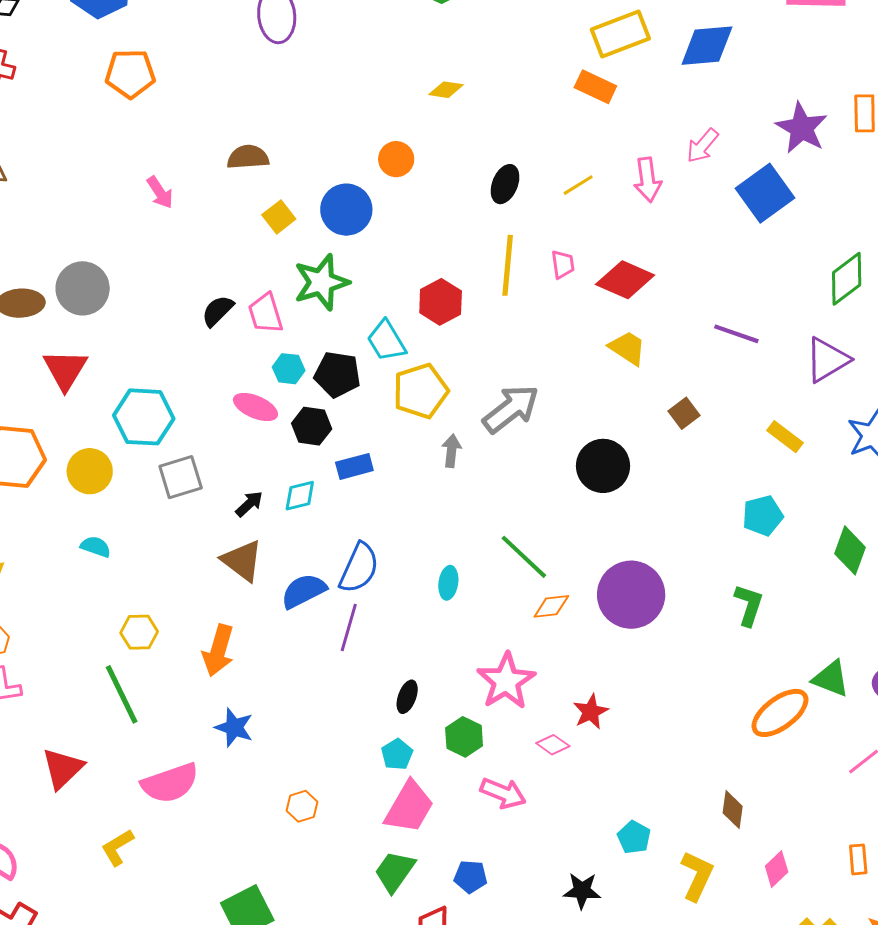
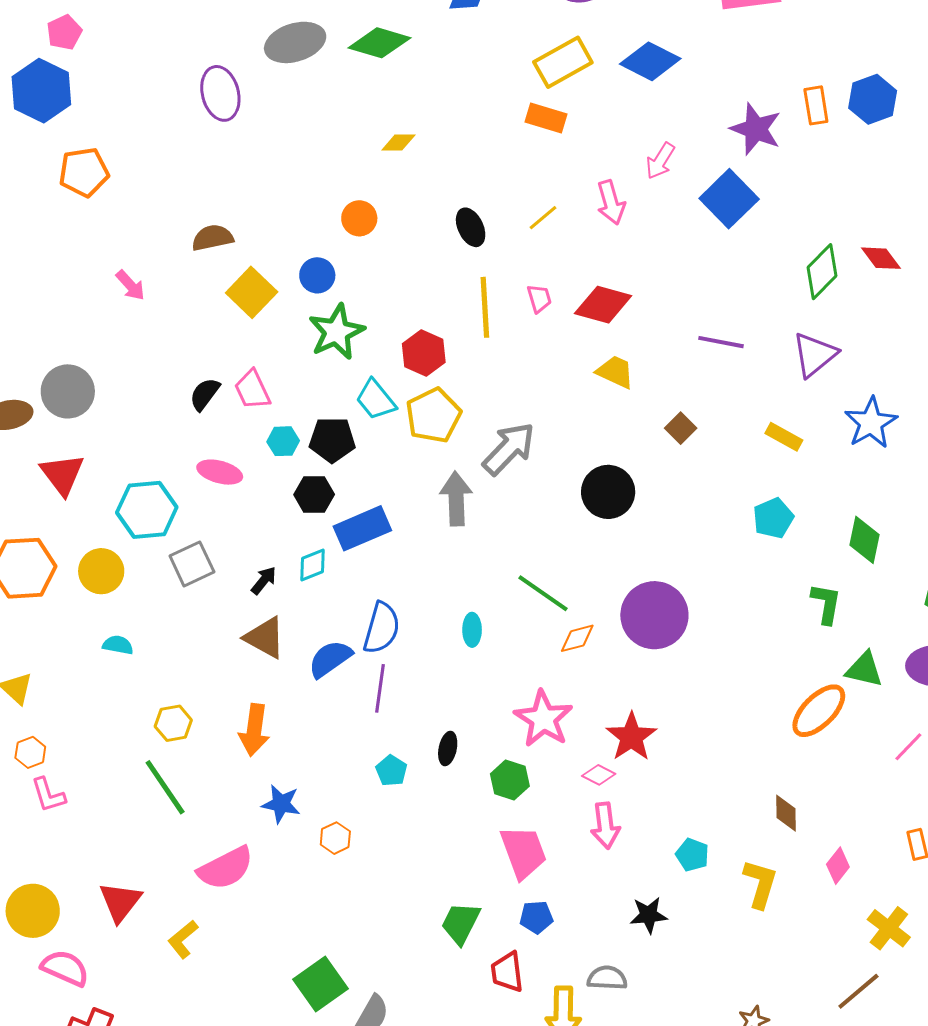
blue diamond: (707, 46) -> (650, 61), turned 40
black ellipse: (505, 184) -> (471, 227), turned -39
blue circle: (346, 210) -> (317, 275), size x0.7
yellow square: (279, 217) -> (252, 292), size x1.5
green star: (321, 282) -> (336, 332), moved
yellow pentagon: (421, 391) -> (433, 415), moved
pink ellipse: (255, 407) -> (220, 472), moved
gray arrow: (452, 451) -> (456, 499), size x1.6
blue rectangle: (354, 466) -> (362, 528), size x1.5
green L-shape: (749, 605) -> (826, 604), moved
red star: (591, 712) -> (631, 737), size x1.4
cyan pentagon: (397, 754) -> (391, 771), moved
red triangle: (63, 768) -> (120, 902), moved
pink arrow: (503, 793) -> (605, 826), moved, turned 69
orange hexagon: (302, 806) -> (335, 838), moved
pink trapezoid: (409, 807) -> (523, 852), moved, turned -42

